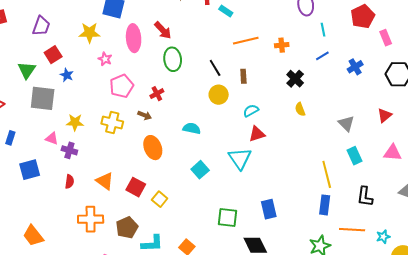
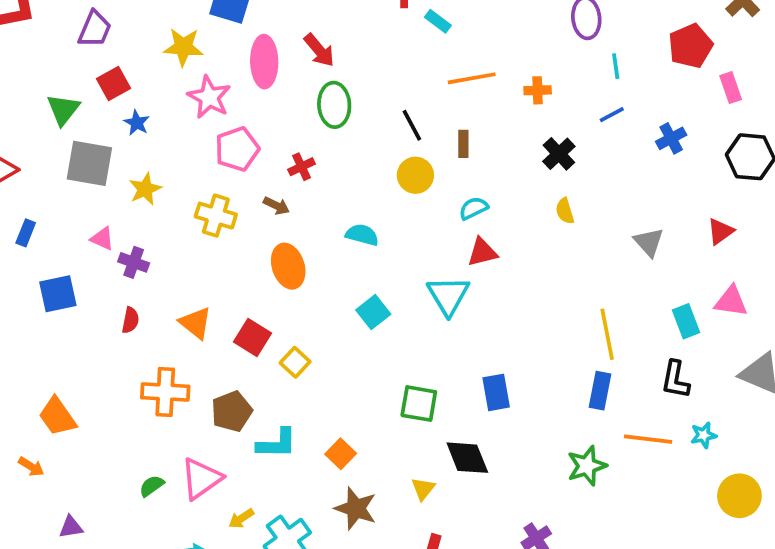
pink star: (105, 59) -> (209, 97), size x1.6
yellow star: (75, 122) -> (145, 189), moved, turned -30
cyan rectangle: (355, 156) -> (686, 321), moved
cyan star: (383, 237) -> (704, 435), moved

